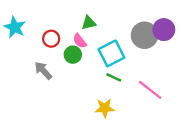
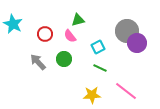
purple circle: (164, 30) -> (137, 43), moved
cyan square: (111, 53) -> (98, 47), size x0.6
green circle: (73, 55) -> (64, 59), moved
pink line: (150, 90) -> (126, 91), moved

